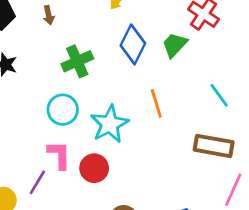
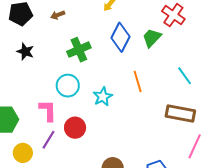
brown arrow: (49, 15) -> (58, 15), turned 80
cyan star: (110, 124) -> (103, 97), size x0.7
pink L-shape: (59, 155) -> (48, 110), moved
red circle: (94, 168) -> (75, 128), moved

